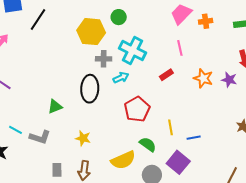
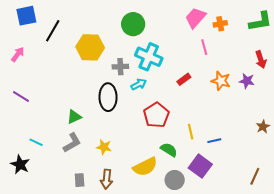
green circle: (119, 17) -> (133, 24), size x1.5
yellow hexagon: (91, 32) -> (90, 47), moved
pink line: (180, 48) -> (204, 47), moved
gray L-shape: (40, 137) -> (72, 143), moved, turned -45

